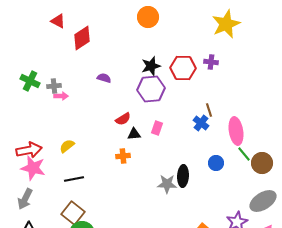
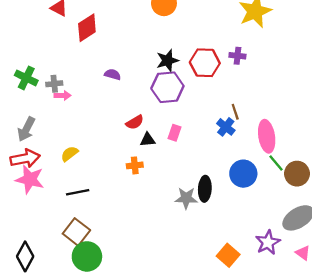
blue circle: (216, 163) -> (243, 174), size x1.5
gray arrow: (25, 199) -> (26, 129), moved

